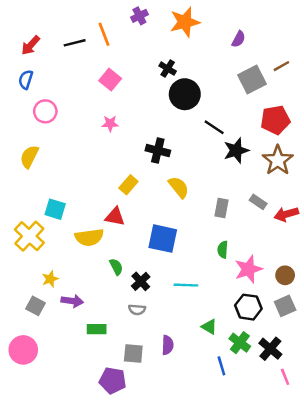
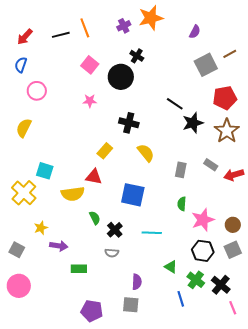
purple cross: (139, 16) -> (124, 26), moved
black circle: (185, 94) -> (121, 77), moved
gray square: (35, 306) -> (17, 250), moved
gray square: (133, 354) -> (131, 305), moved

